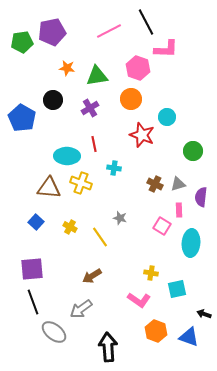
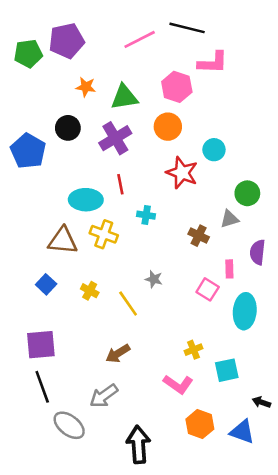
black line: (146, 22) -> (187, 28), turned -48
purple cross: (90, 108) -> (115, 138), size x1.4
gray triangle: (178, 184) -> (229, 219), moved
yellow cross: (151, 273) -> (193, 350), turned -32

